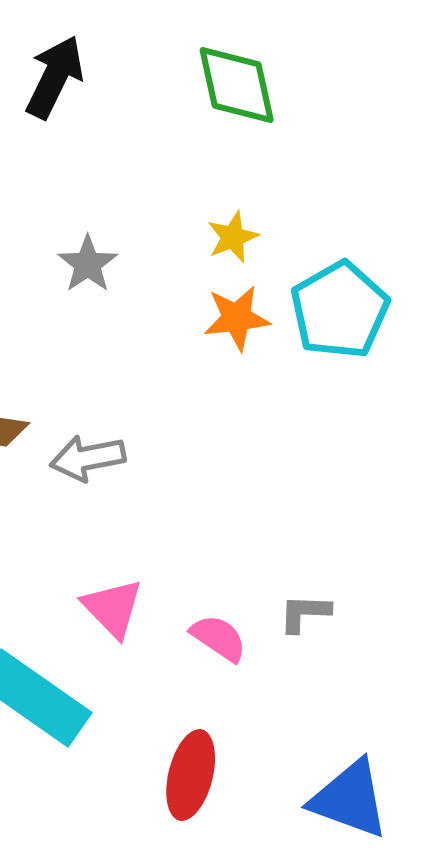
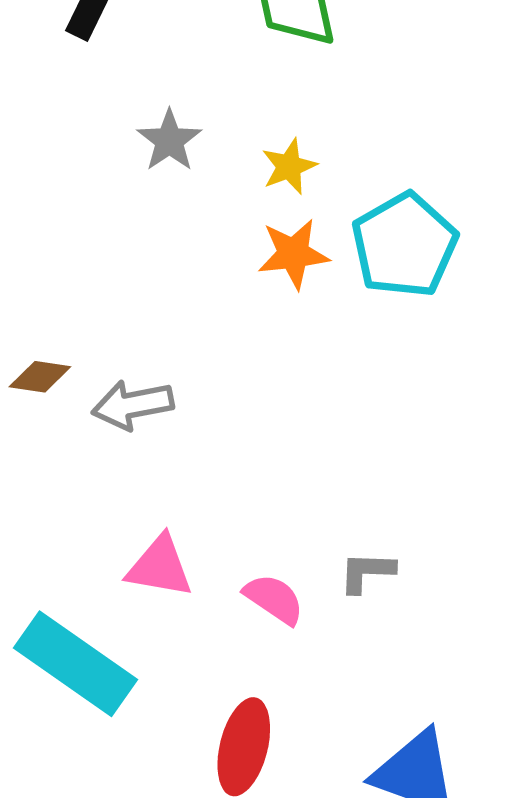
gray star: (88, 264) -> (169, 141), moved
pink triangle: (113, 608) -> (160, 567), turned -36

